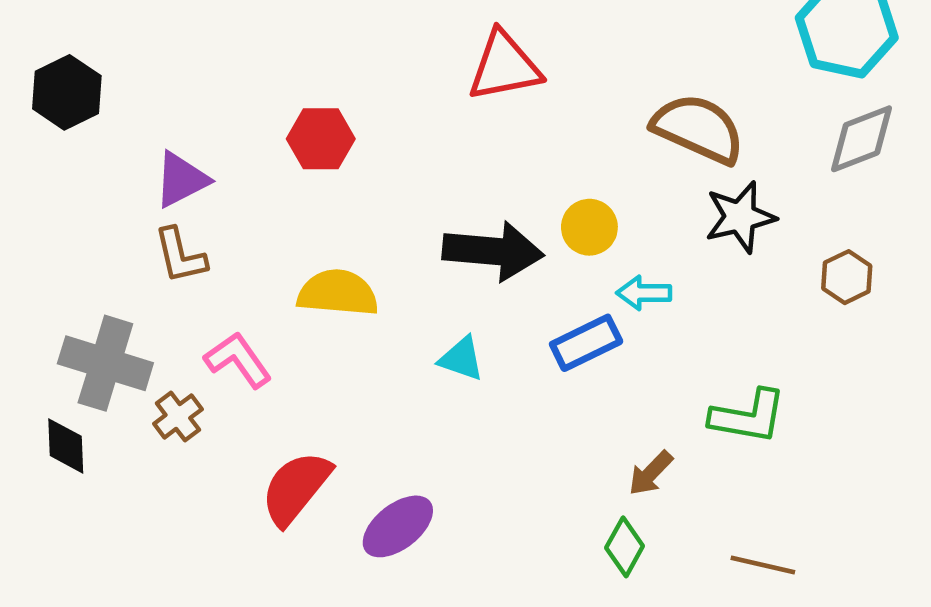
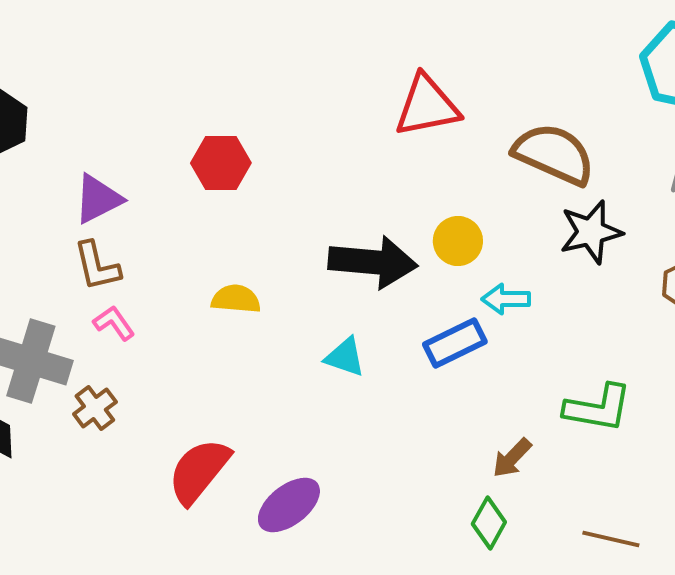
red triangle: (504, 66) -> (427, 106), moved
yellow semicircle: (338, 293) -> (236, 299), size x0.7
pink L-shape: (238, 360) -> (114, 323), moved, size x0.7

